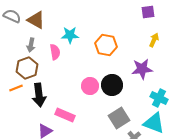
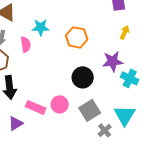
pink circle: (90, 86) -> (60, 104), moved
cyan cross: (159, 98) -> (130, 78), moved
cyan triangle: (154, 123) -> (125, 115), turned 40

